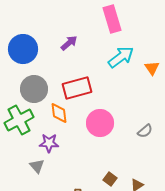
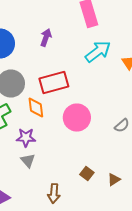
purple arrow: (69, 43) -> (46, 38), turned -30
gray triangle: (37, 166) -> (28, 160), moved

